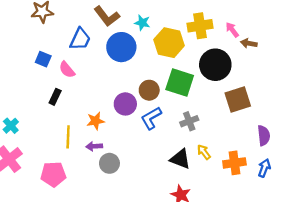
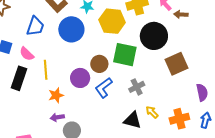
black rectangle: (55, 97) -> (19, 78), size x1.6
yellow line: (68, 137) -> (46, 70), moved

